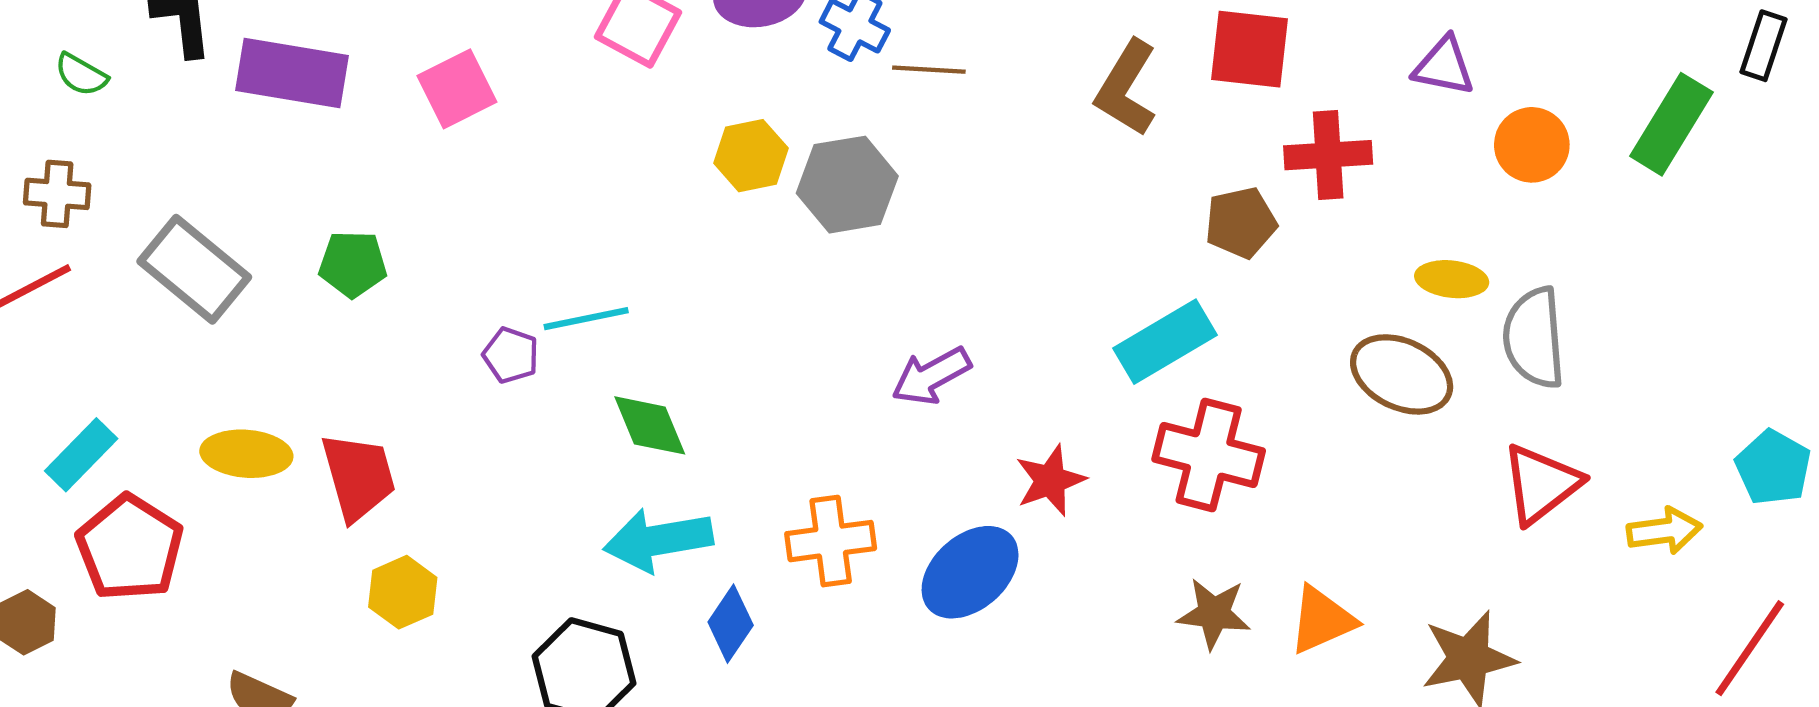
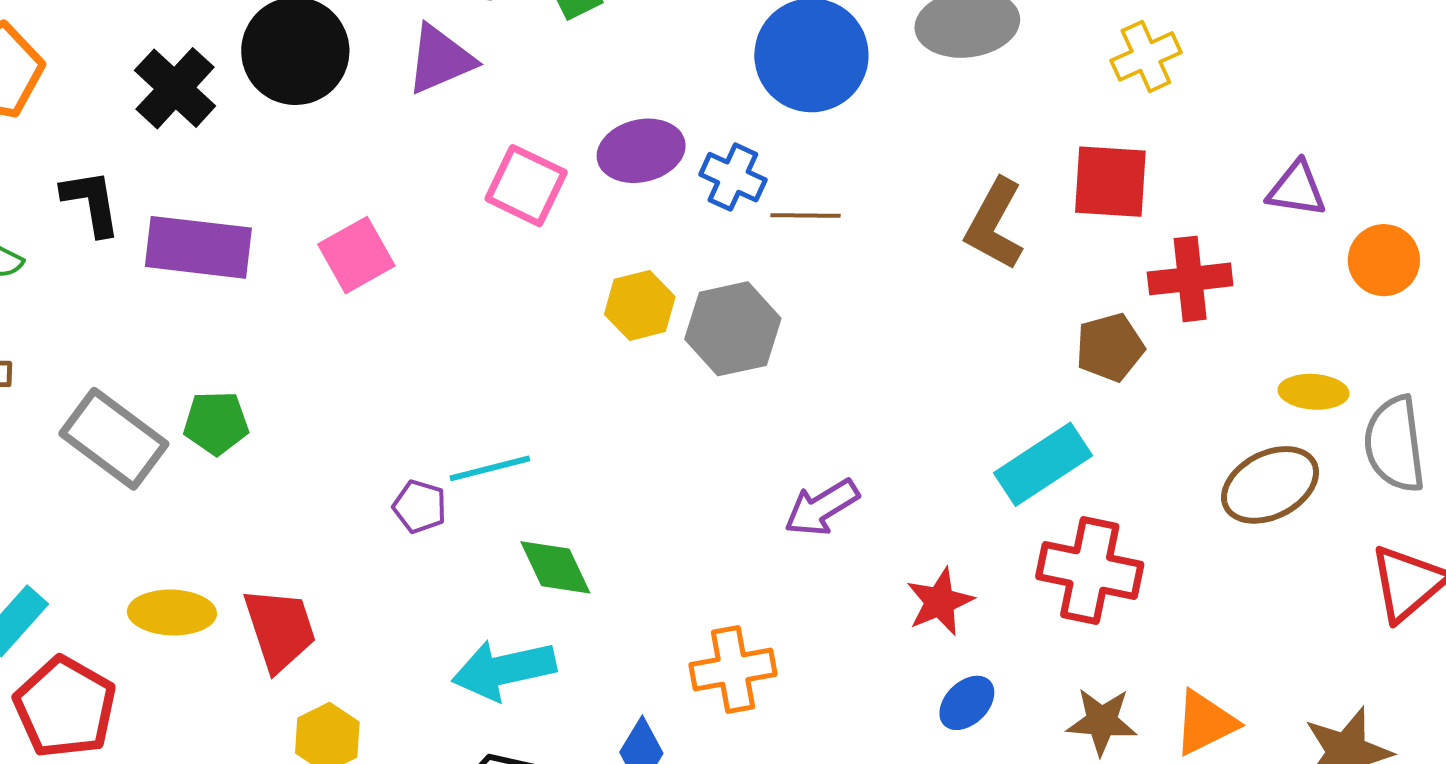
green pentagon: (353, 264) -> (216, 423), moved
brown ellipse: (1402, 374) -> (1270, 485), turned -50
cyan arrow: (658, 540) -> (504, 670), moved
blue ellipse: (970, 572) -> (967, 703), moved, size x0.6

